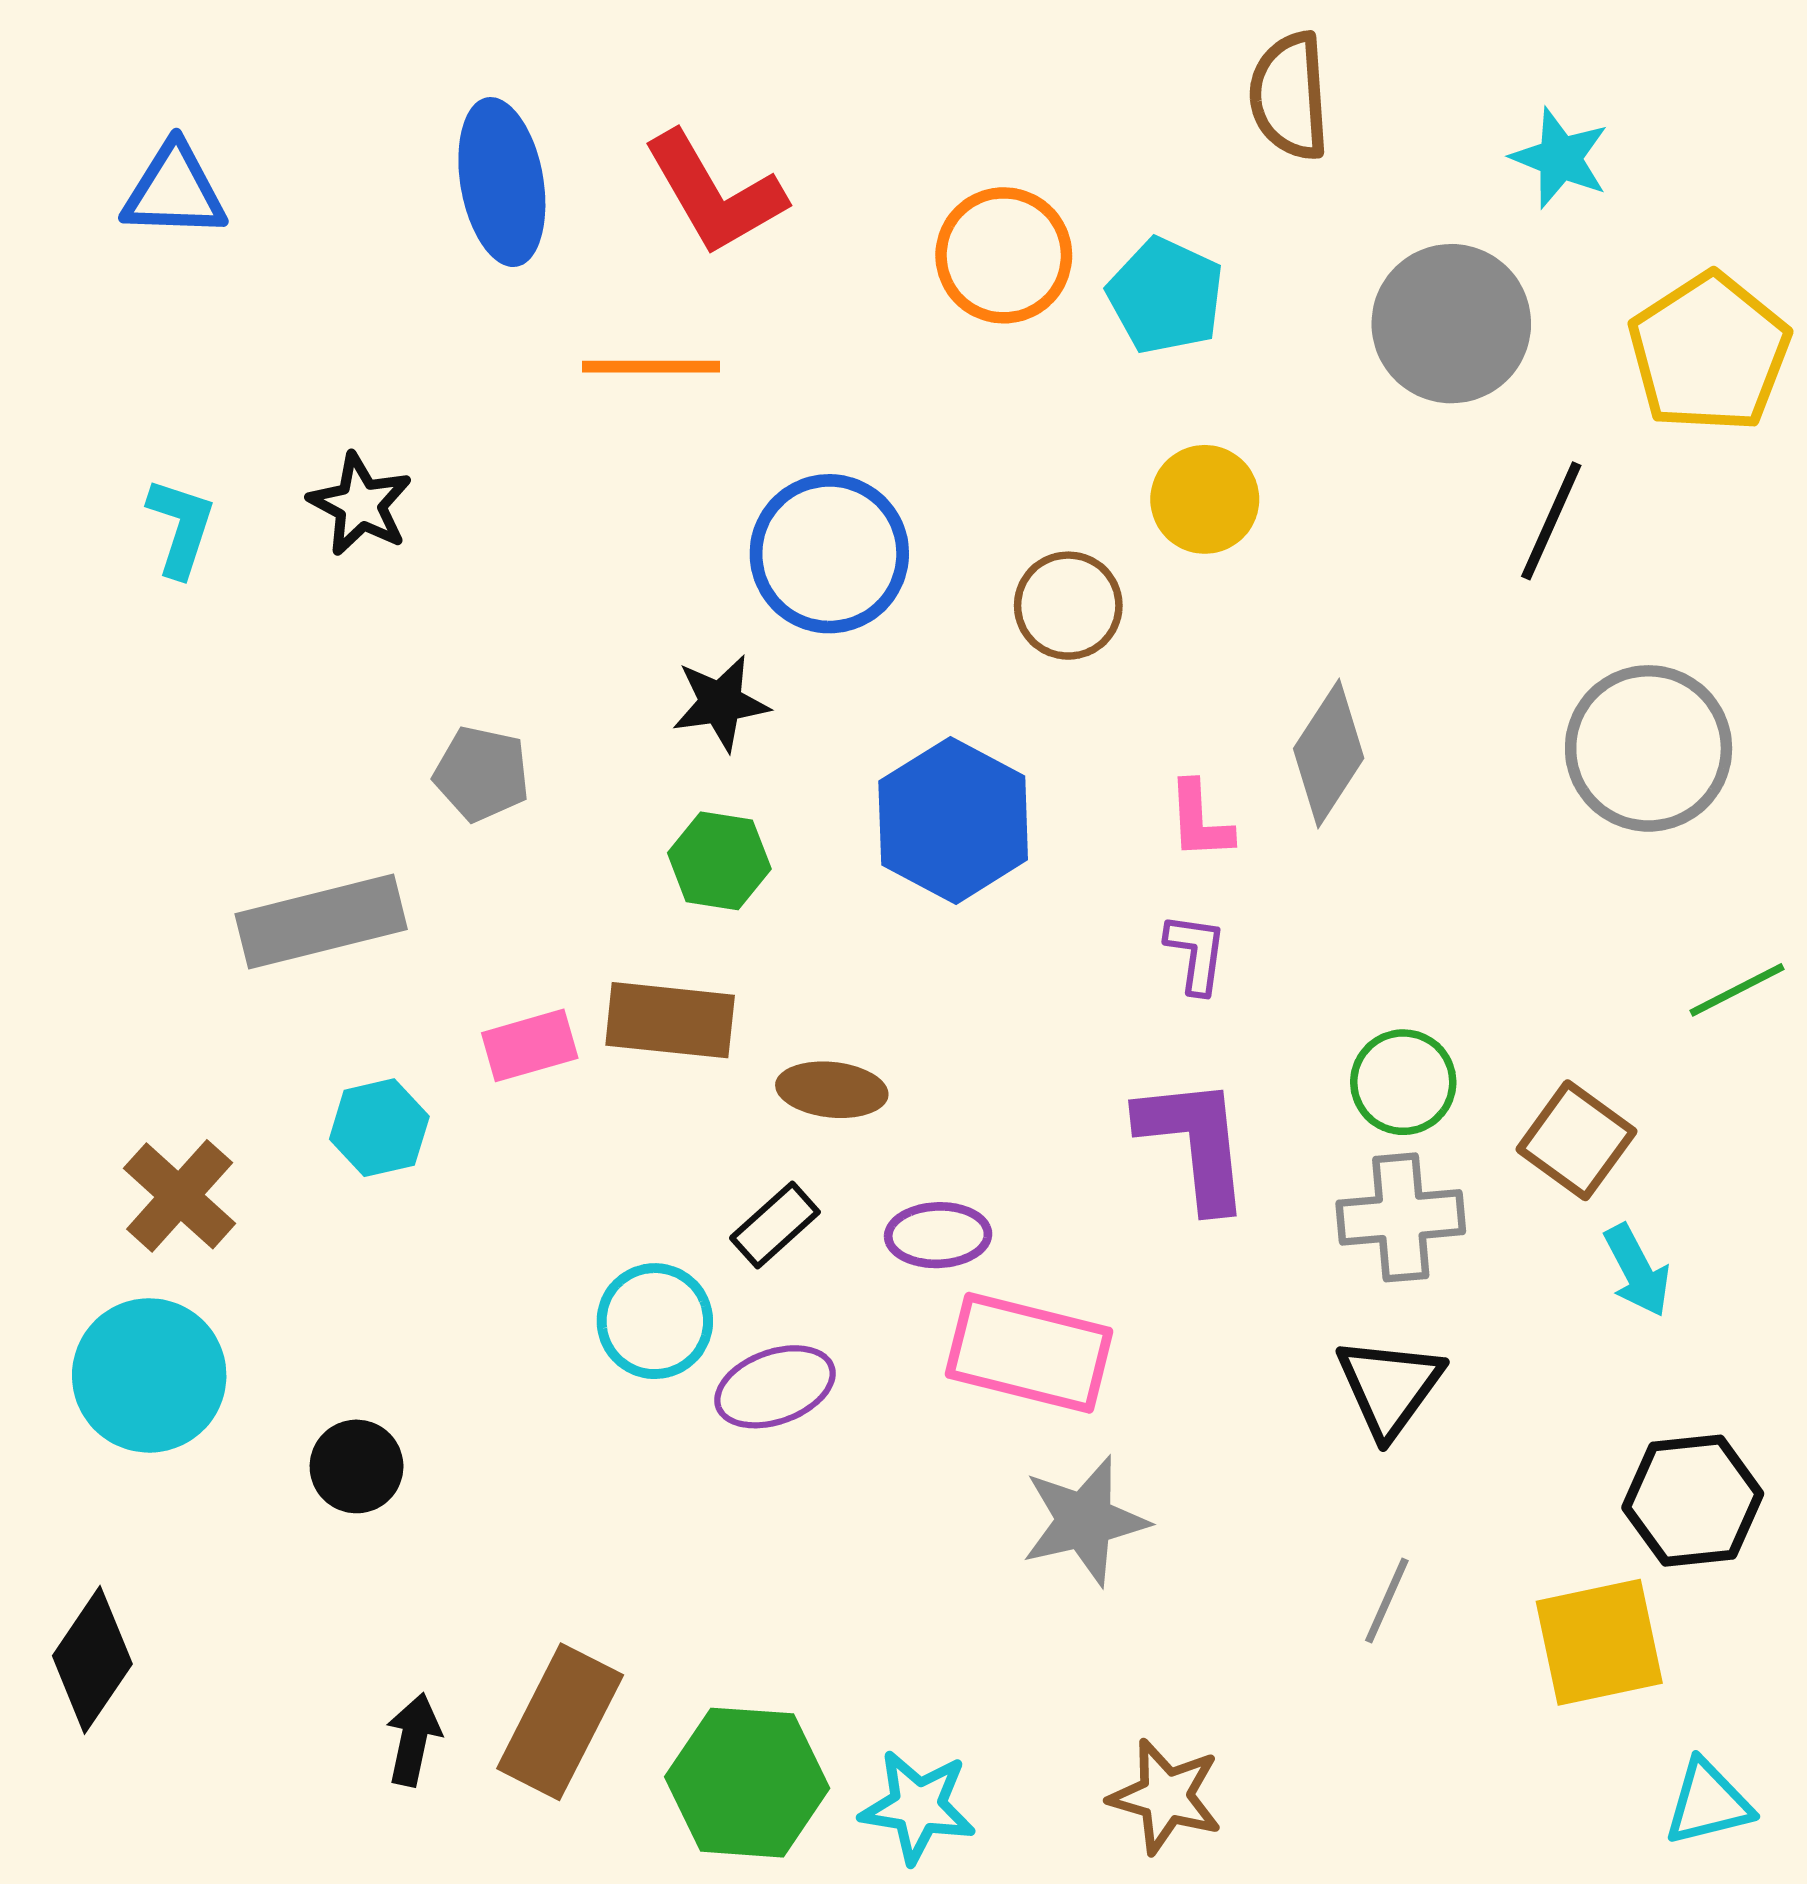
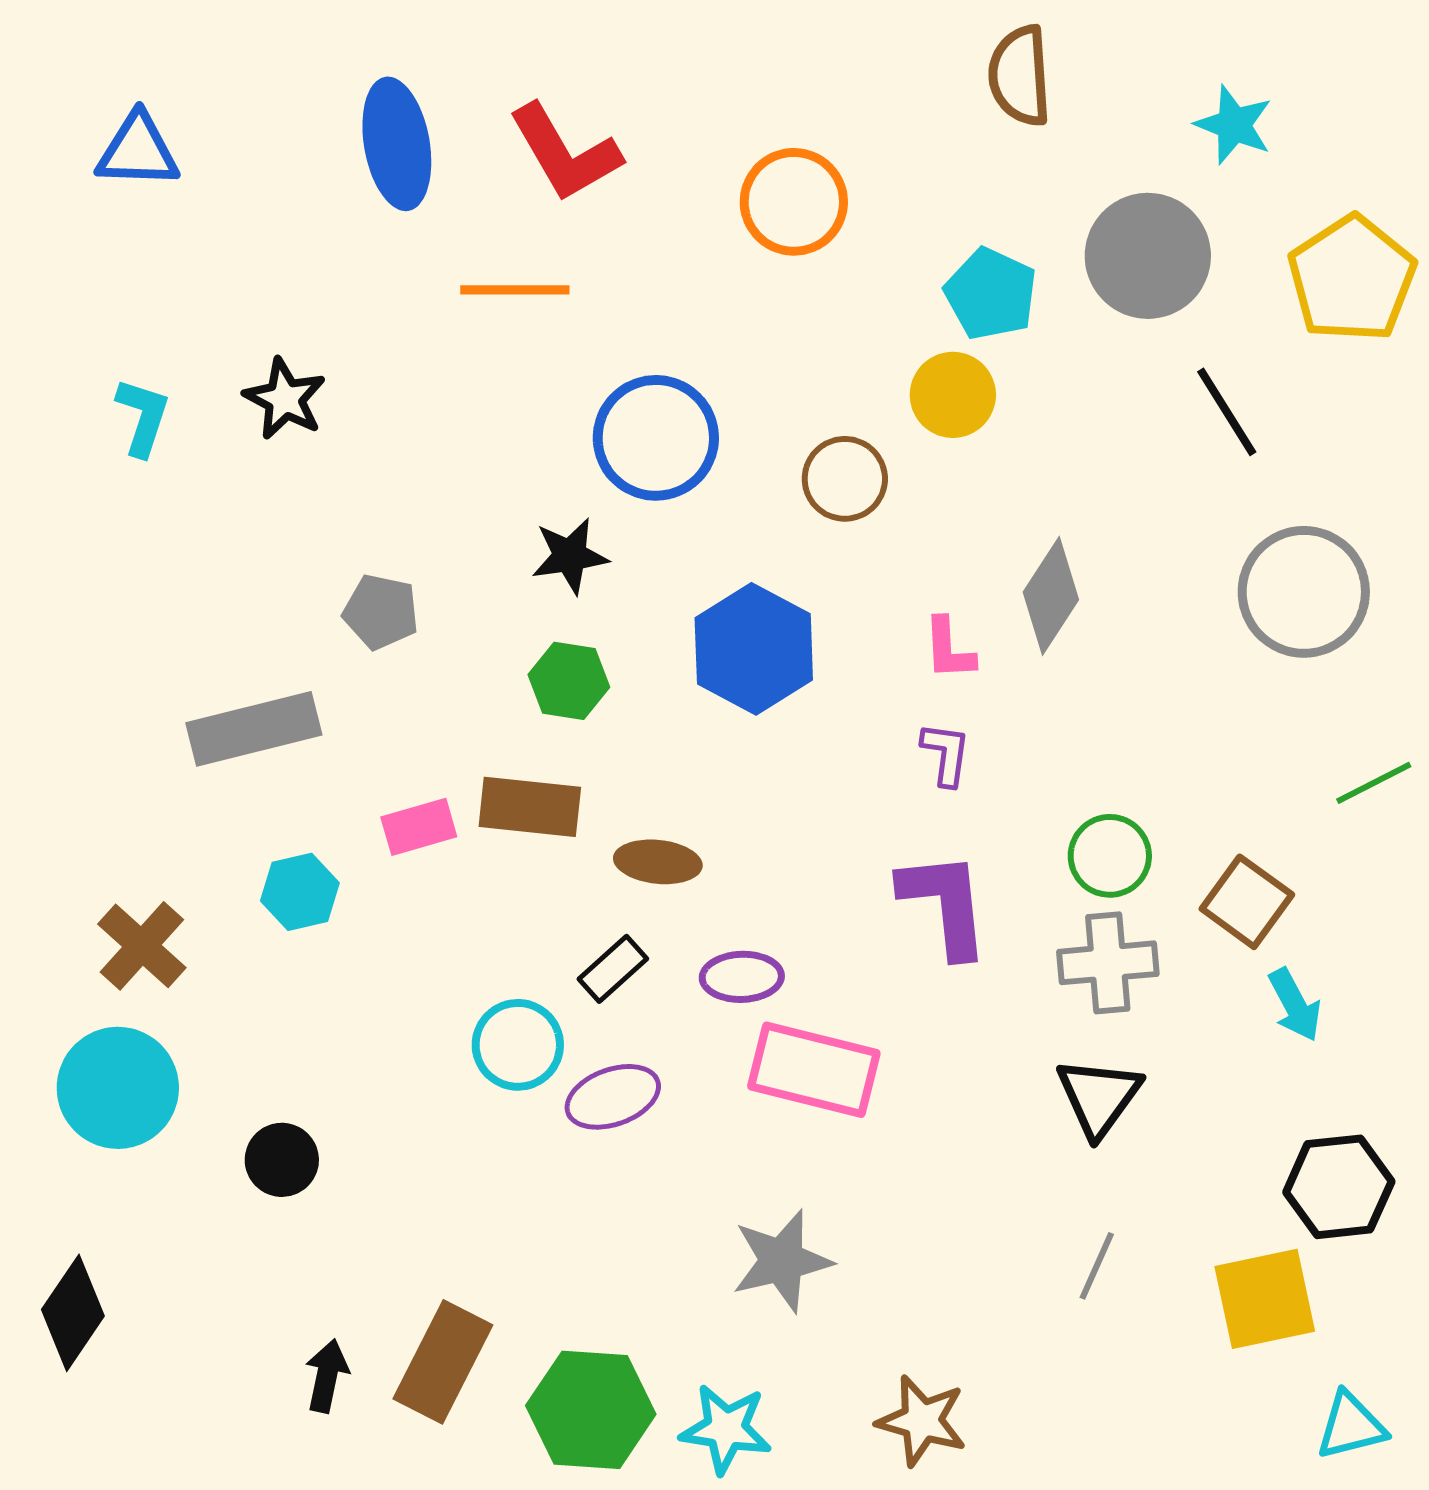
cyan pentagon: (1166, 296) -> (991, 294), moved
black line: (1551, 521) -> (1227, 412), turned -56
gray star: (1085, 1521) -> (782, 1261), moved

